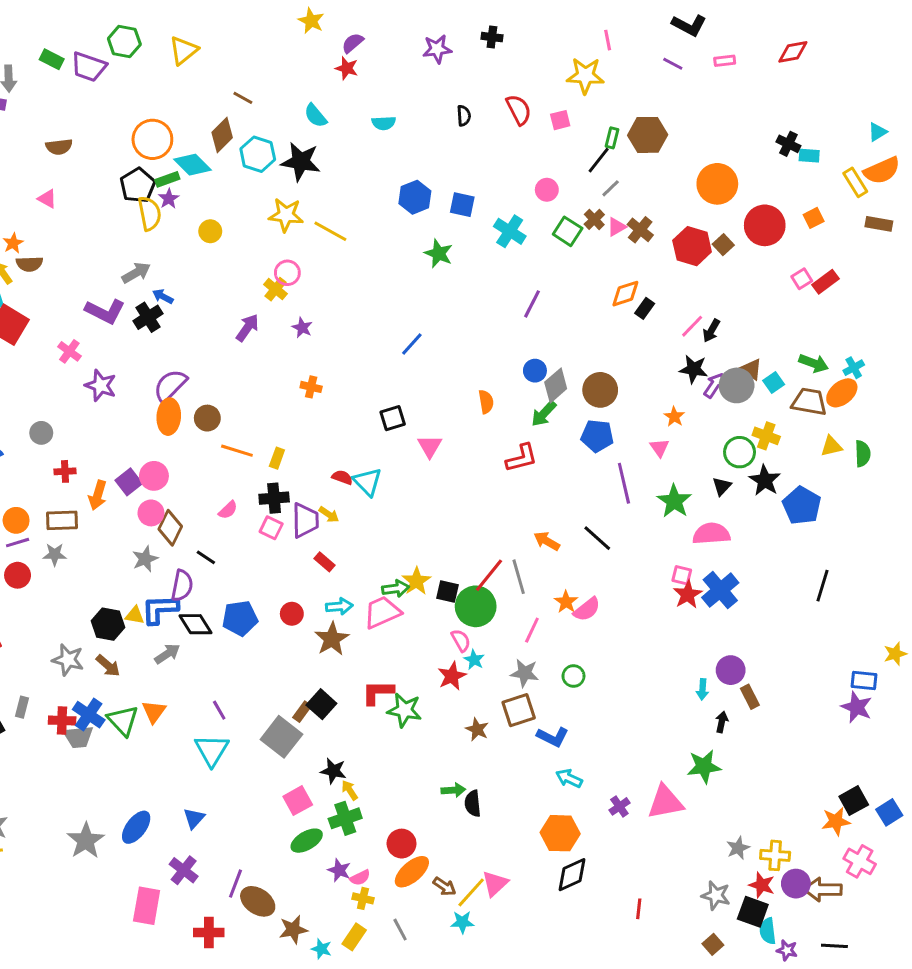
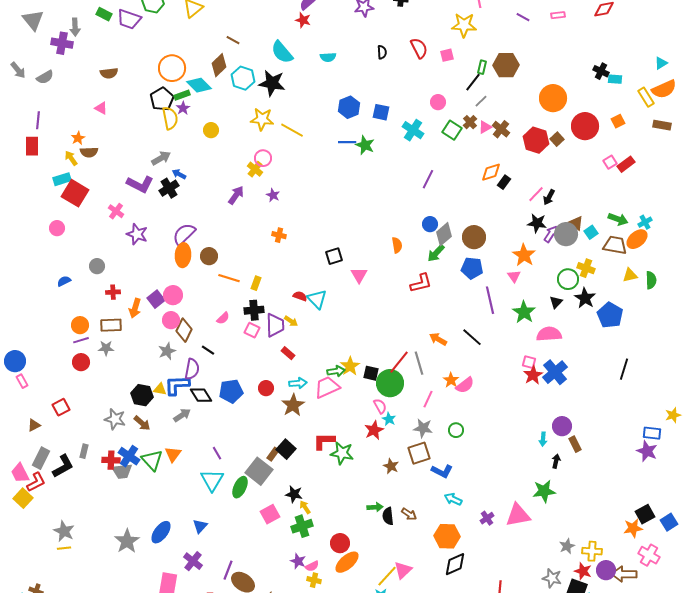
cyan semicircle: (316, 116) -> (282, 52), size x1.4
blue line: (412, 344) -> (347, 142), moved, turned 48
orange star: (674, 417) -> (524, 255), size x1.6
green ellipse: (307, 841) -> (240, 487), moved, turned -35
brown arrow: (445, 887) -> (409, 514), moved

